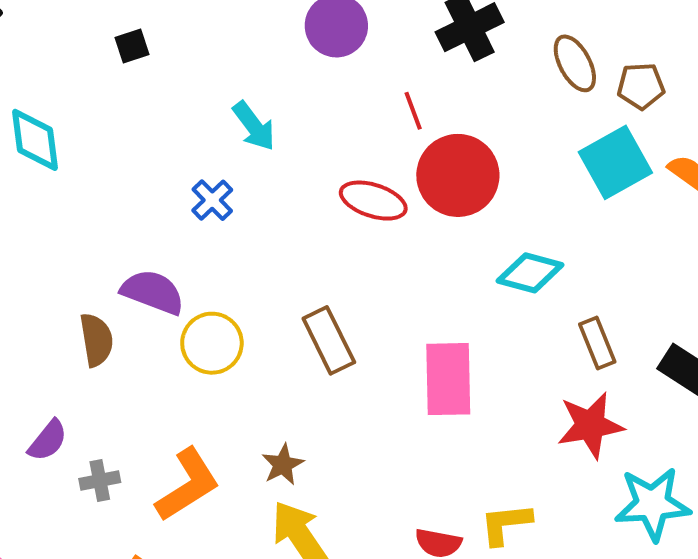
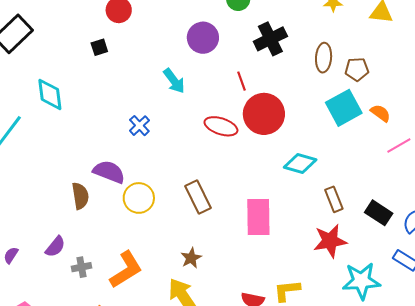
brown ellipse: (575, 63) -> (324, 58), turned 32
cyan arrow: (254, 126) -> (174, 81), moved
brown star: (283, 465) -> (191, 258), moved

